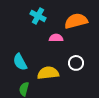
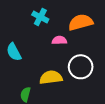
cyan semicircle: (20, 62) -> (14, 52), moved
white circle: (76, 63) -> (81, 67), size x1.5

